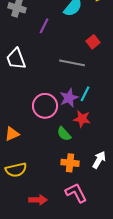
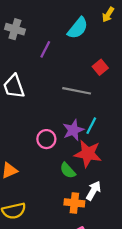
pink circle: (45, 106) -> (46, 139), size x0.7
red star: (82, 119) -> (88, 154), size x1.4
white arrow: (99, 160) -> (93, 191), moved

